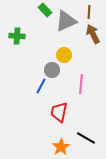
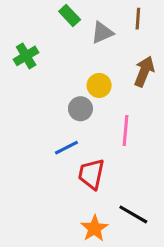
gray triangle: (66, 21) -> (102, 33), size x0.7
brown arrow: (93, 34) -> (144, 71), moved, turned 48
green cross: (17, 36) -> (26, 56), turned -35
blue line: (41, 86) -> (66, 148), moved, turned 35

